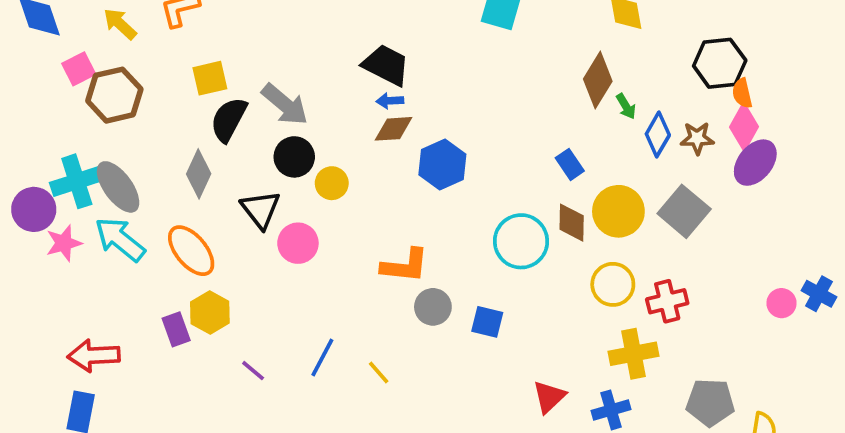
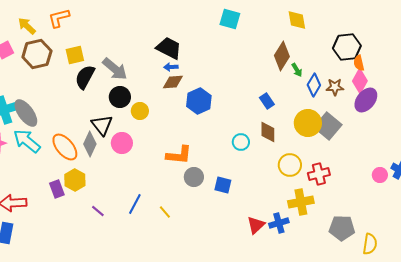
brown hexagon: (114, 95) -> (37, 54), moved
gray diamond: (199, 174) -> (90, 144), moved
yellow circle: (618, 211) -> (308, 123), moved
cyan circle: (521, 241) -> (241, 142), size x0.6
blue cross: (611, 410) -> (279, 223), moved

